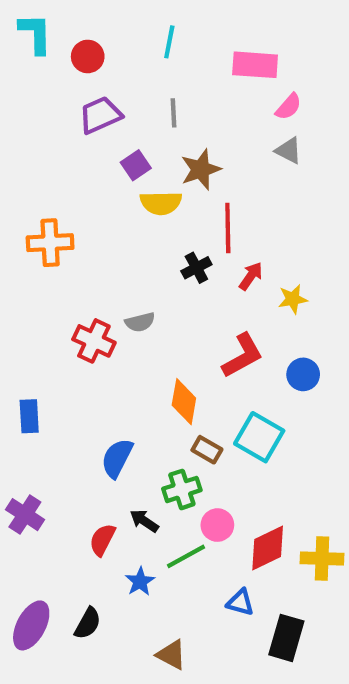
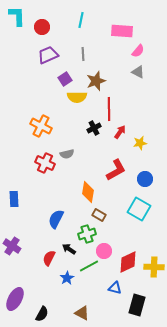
orange cross: (50, 243) -> (41, 126), moved, turned 30
cyan square: (259, 437) -> (139, 209), moved
black semicircle: (88, 623) -> (42, 314), moved

